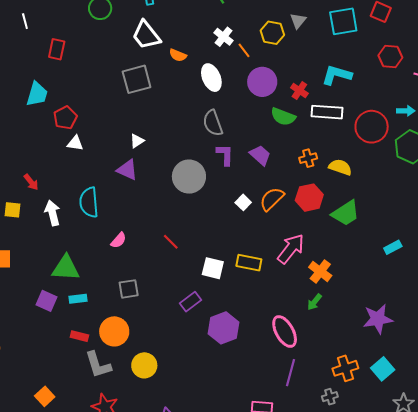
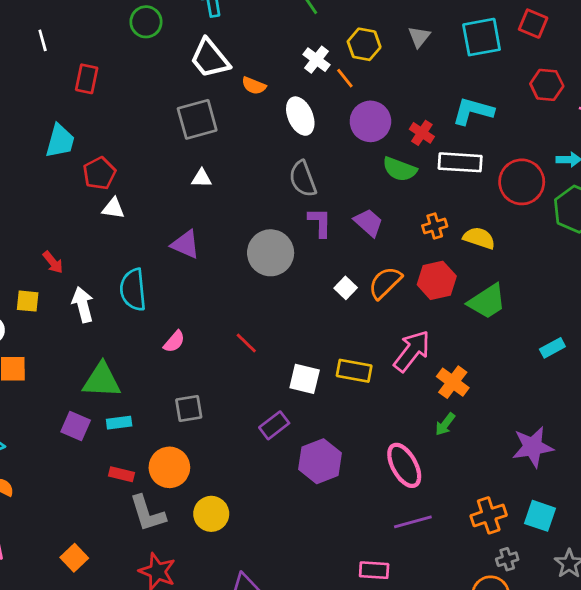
yellow hexagon: (272, 33) -> (364, 44), moved
white triangle: (137, 141) -> (201, 178), moved, turned 35
cyan square: (383, 369) -> (540, 516), turned -30
purple line: (291, 373) -> (413, 522), turned 60
gray cross: (330, 397) -> (507, 559), moved

